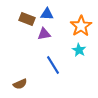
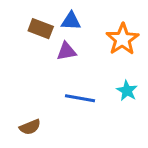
cyan star: (79, 50) -> (127, 91), moved
blue line: (53, 65) -> (80, 98), turned -48

